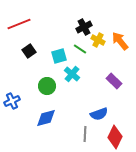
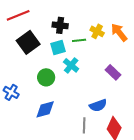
black cross: (84, 27) -> (60, 25), moved, turned 35
green line: (80, 49) -> (79, 40), turned -40
black square: (29, 51) -> (28, 42), size x1.6
blue cross: (12, 101) -> (11, 92), turned -35

